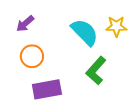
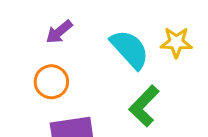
purple arrow: (25, 24) -> (59, 32), moved

